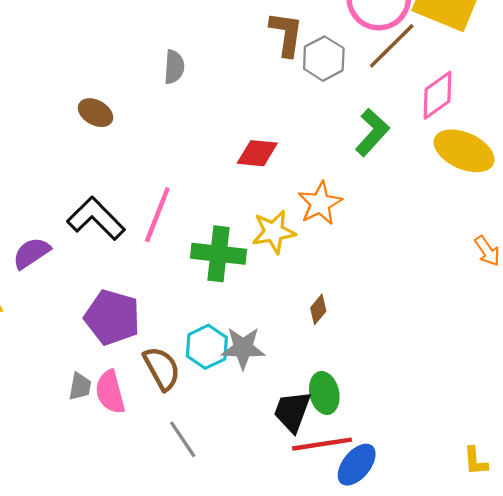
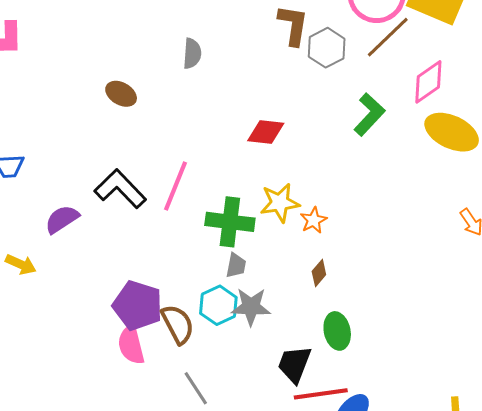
orange star: (320, 203) -> (314, 220), moved, size x0.7
purple pentagon: (112, 317) -> (138, 306), moved
gray trapezoid: (80, 386) -> (236, 265), moved
green ellipse: (324, 393) -> (337, 331), moved

